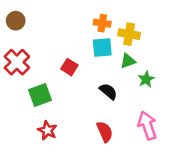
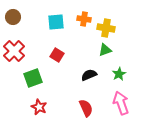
cyan square: (102, 48) -> (56, 22), moved
green star: (146, 79) -> (119, 74), moved
black semicircle: (108, 91) -> (89, 75), turned -63

